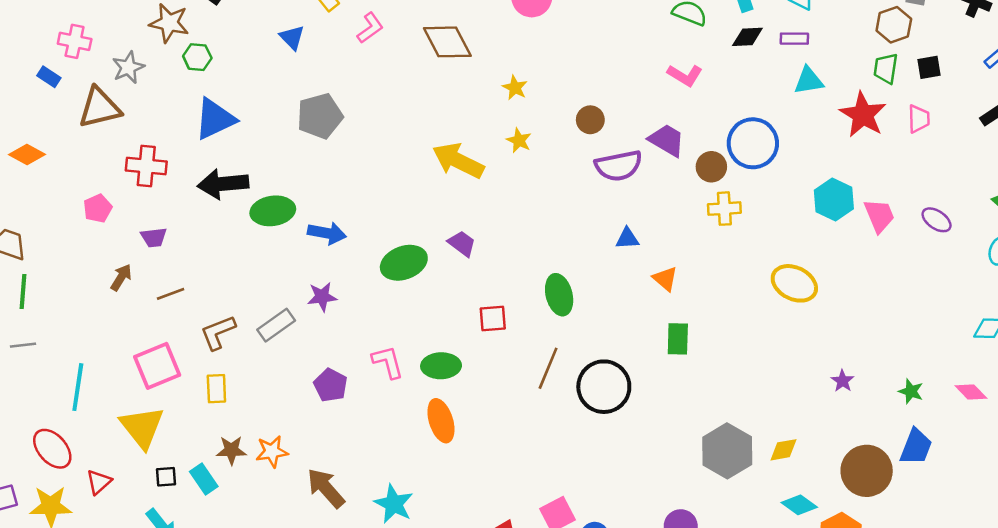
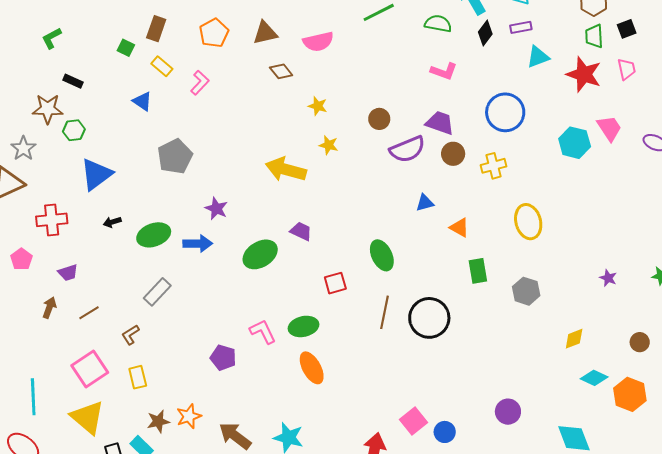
black diamond: (747, 37) -> (485, 33), turned -40
brown diamond: (447, 42) -> (281, 71), moved, size x0.6
brown circle: (711, 167) -> (453, 154), moved
black arrow: (223, 184) -> (112, 222), size x0.5
pink trapezoid: (879, 216) -> (609, 128), moved
yellow ellipse: (794, 283) -> (528, 222), moved, turned 60
purple star: (322, 297) -> (216, 209), moved, turned -30
gray rectangle: (276, 325) -> (157, 292), moved
brown L-shape: (218, 333) -> (130, 335), size x0.7
gray hexagon: (727, 451) -> (526, 291), moved, size x0.7
brown circle: (867, 471) -> (640, 342), size x0.5

